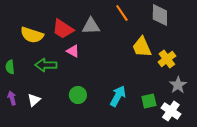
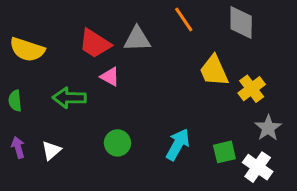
yellow semicircle: (32, 35) -> (27, 50), moved

